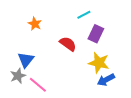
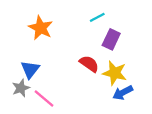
orange star: (35, 24) -> (41, 28), size x1.5
red semicircle: (68, 44) -> (89, 64), moved

